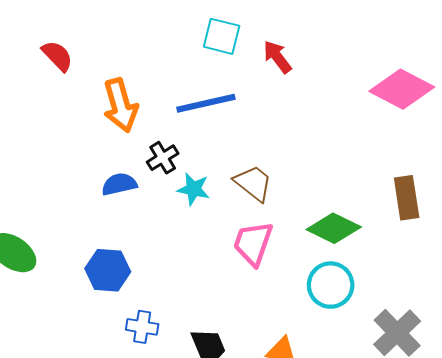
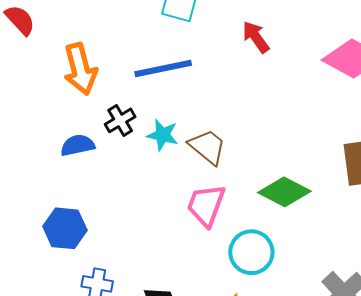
red arrow: (277, 57) -> (256, 37), moved
cyan star: (193, 189) -> (163, 135), moved
cyan circle: (331, 285) -> (251, 252), moved

